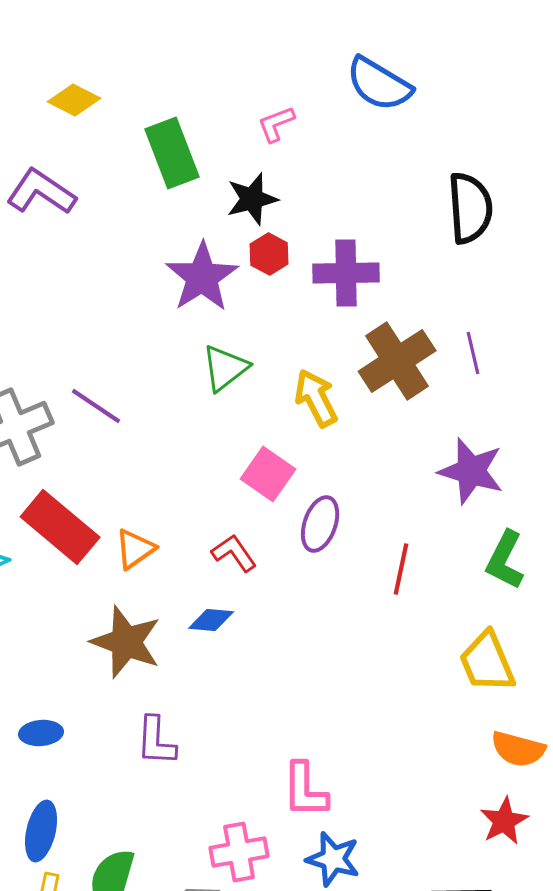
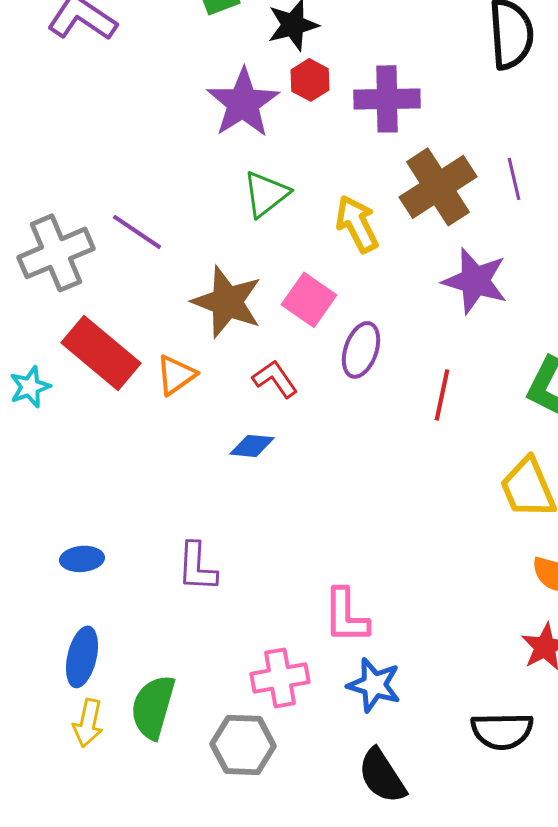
purple star: (471, 471) -> (475, 281), moved
brown star: (126, 642) -> (227, 302), moved

